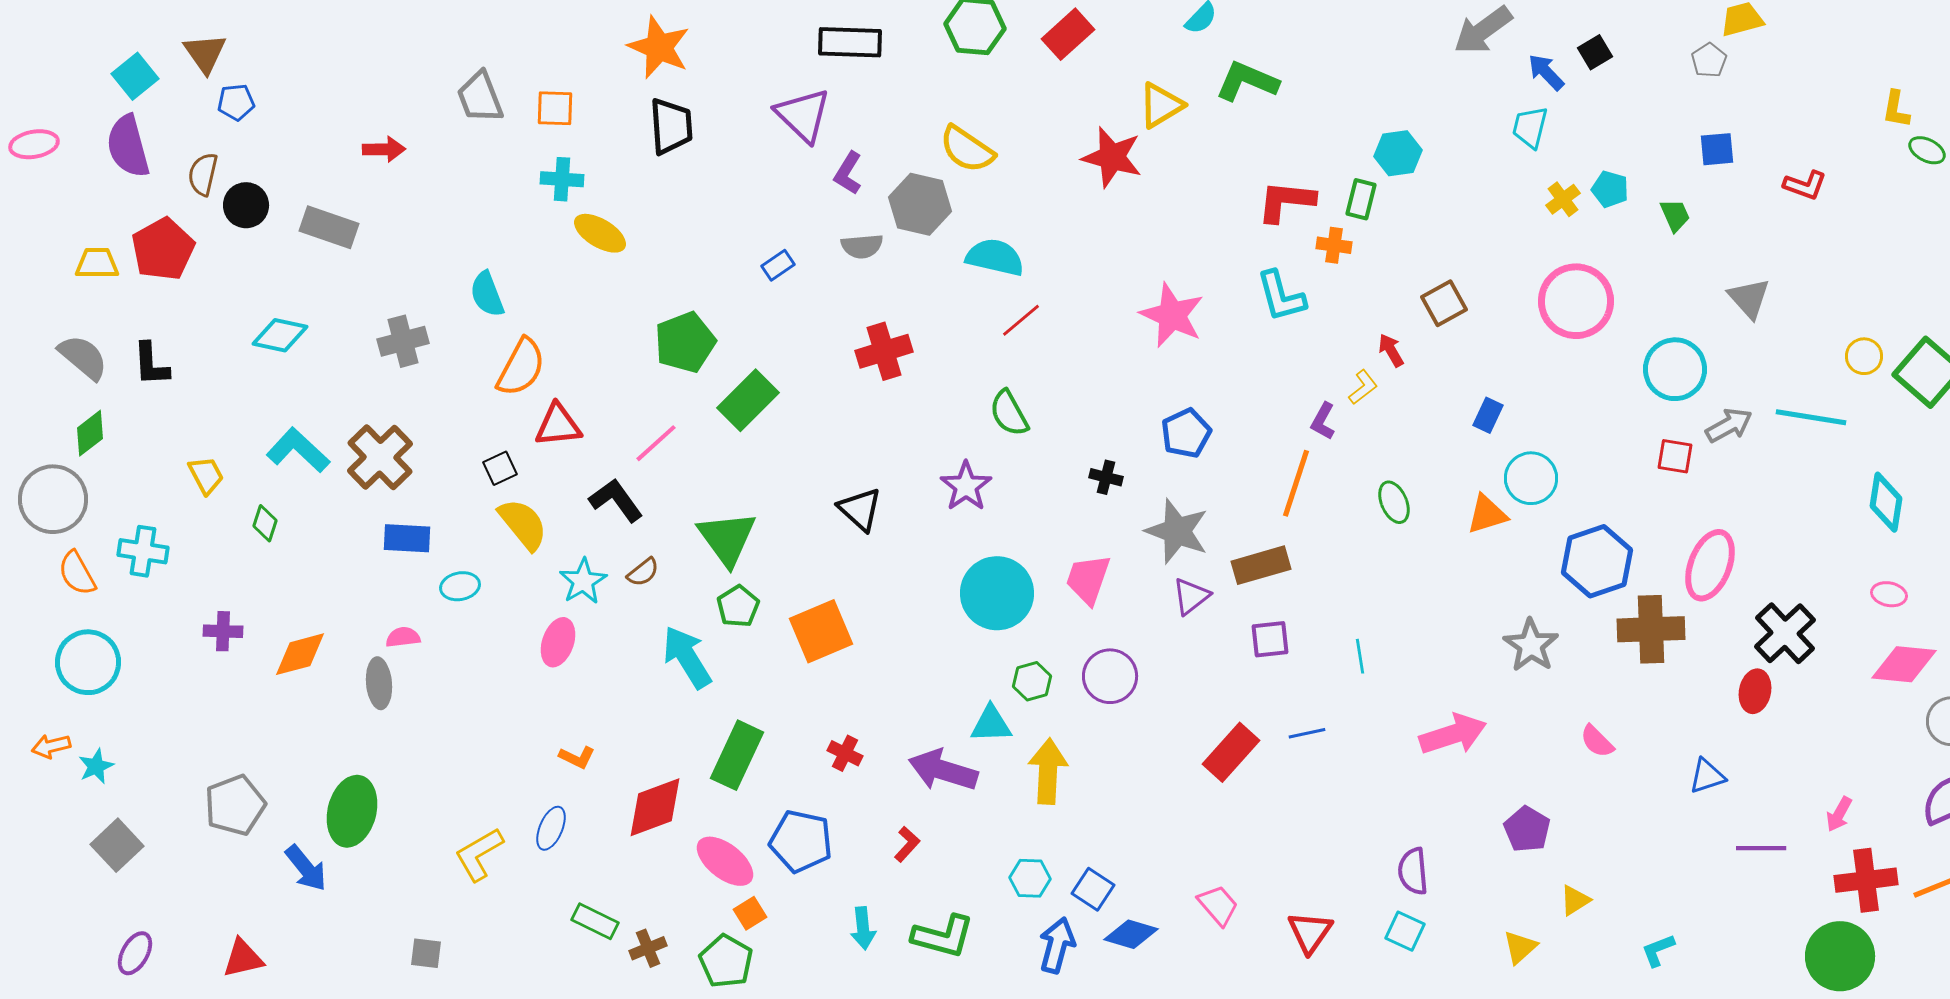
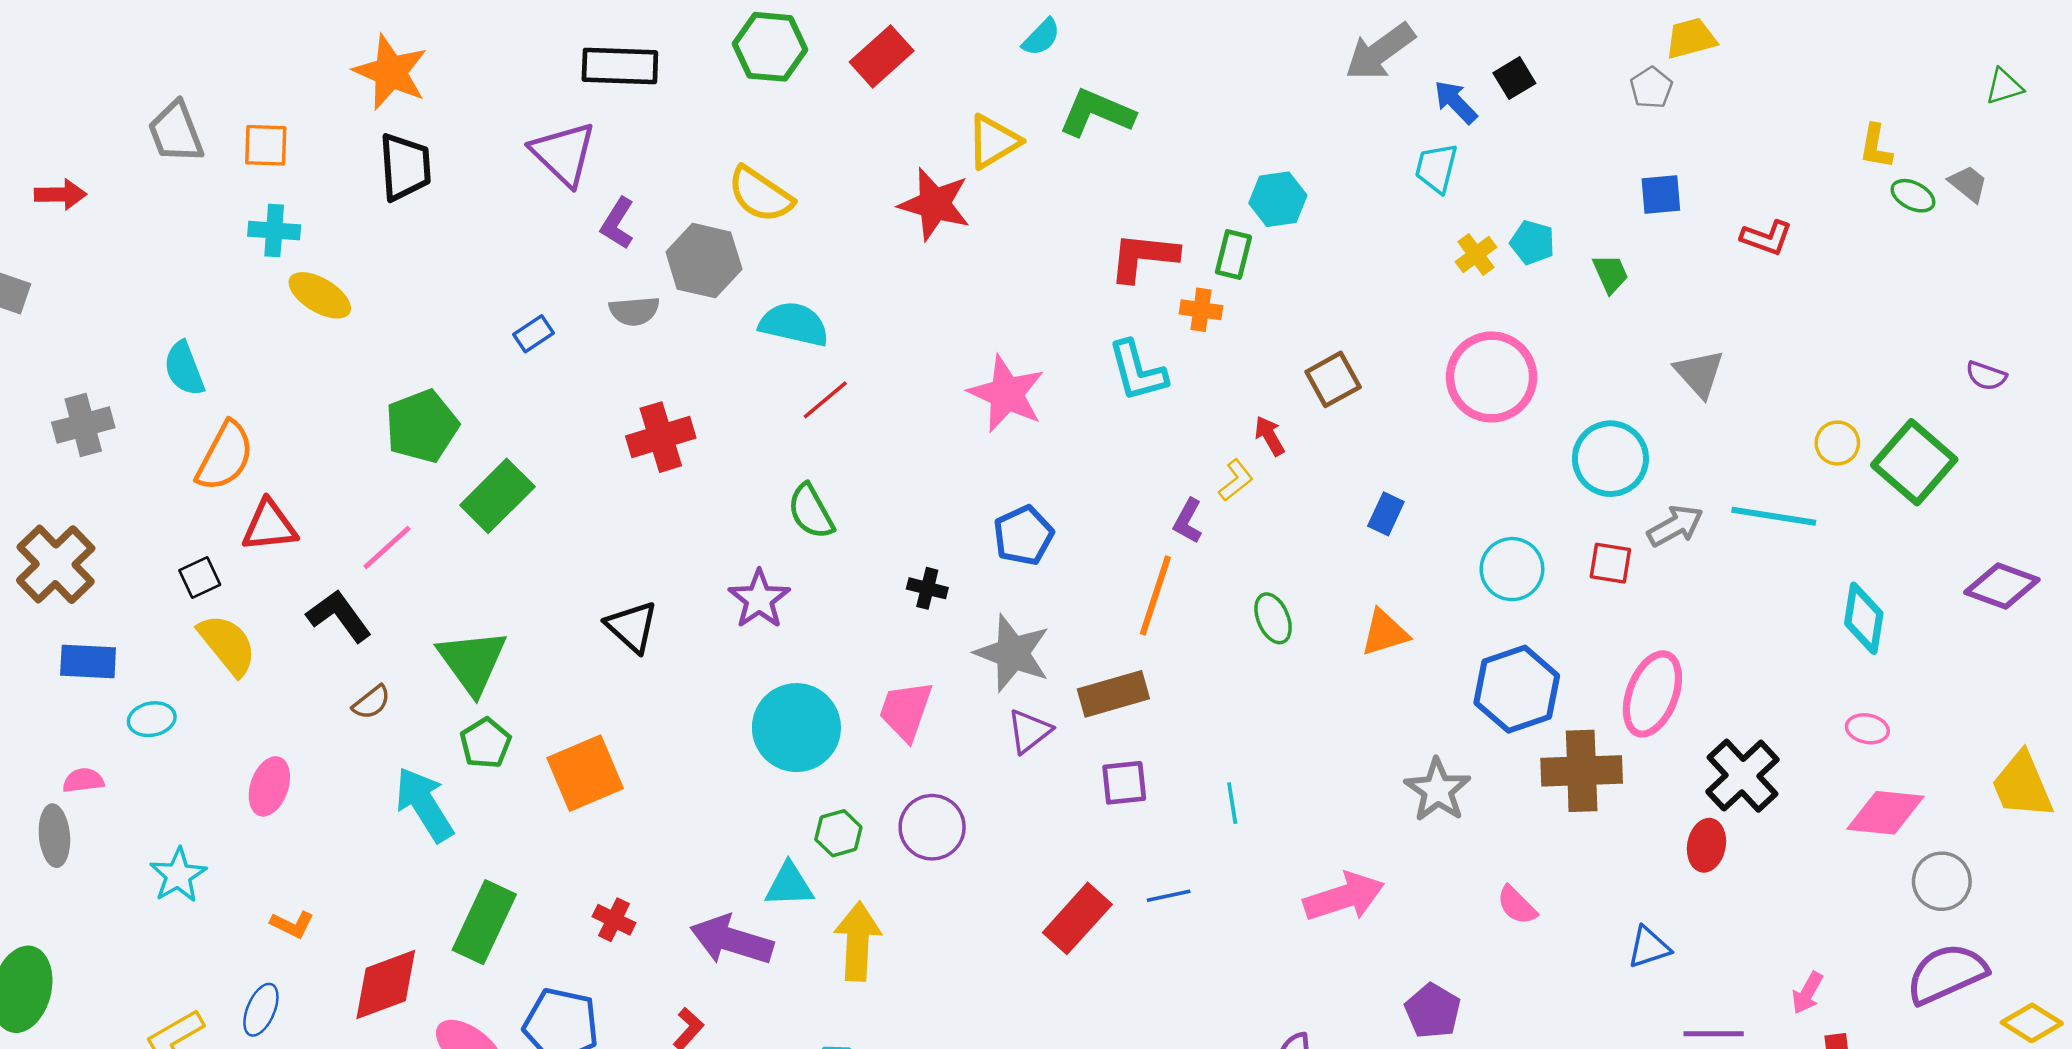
cyan circle: (1531, 478) -> (1512, 569), moved
cyan star: (583, 581) -> (178, 875), moved

